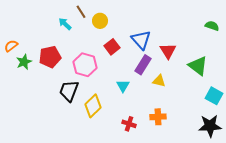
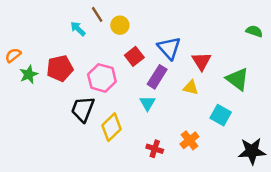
purple rectangle: (143, 65) -> (157, 77), moved
yellow triangle: (159, 81) -> (191, 88), moved
cyan square: (214, 96) -> (221, 115), moved
orange cross: (158, 117) -> (189, 140), turned -35

